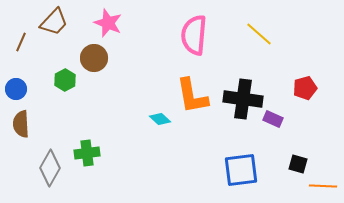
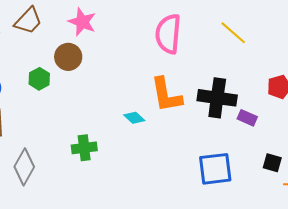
green cross: (87, 153) -> (84, 148), moved

